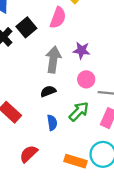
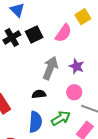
blue semicircle: (52, 123) -> (35, 122), size x1.5

